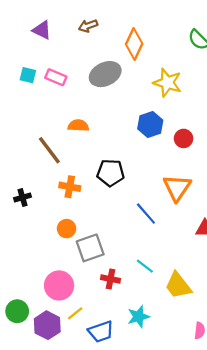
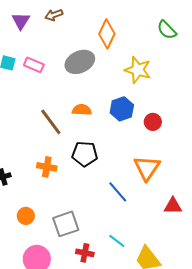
brown arrow: (88, 26) -> (54, 15), moved
purple triangle: (42, 30) -> (21, 21), turned 36
orange semicircle: (78, 126) -> (82, 110), moved
brown line: (49, 150) -> (51, 122), moved
orange circle: (67, 229) -> (26, 216), moved

